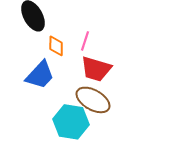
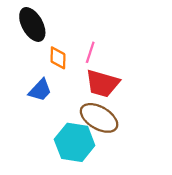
blue trapezoid: (40, 75) -> (40, 90), size x0.7

